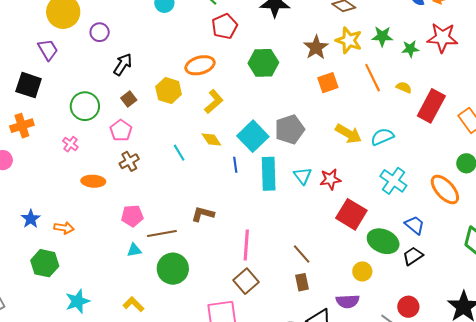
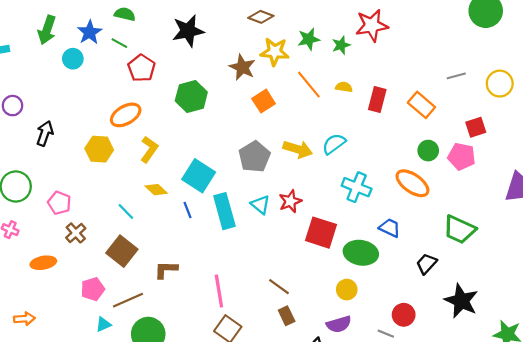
brown square: (129, 99) -> (122, 251), moved, size x1.8
red rectangle: (431, 106) -> (377, 99), size x0.7
gray pentagon: (290, 129) -> (254, 157), moved
black trapezoid: (413, 256) -> (426, 264), moved

